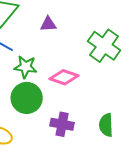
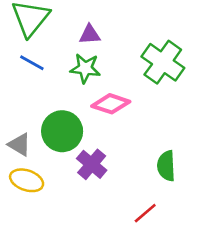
green star: (26, 67) -> (85, 68), moved
purple cross: (62, 124) -> (92, 164), moved, turned 30

